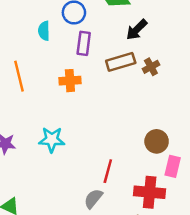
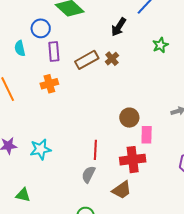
black arrow: (137, 30) -> (119, 27), moved
cyan star: (52, 140) -> (40, 149), moved

